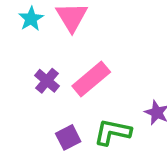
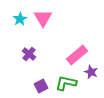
pink rectangle: (91, 79) -> (77, 55), moved

